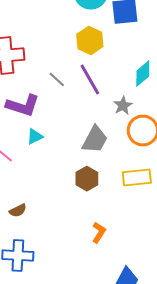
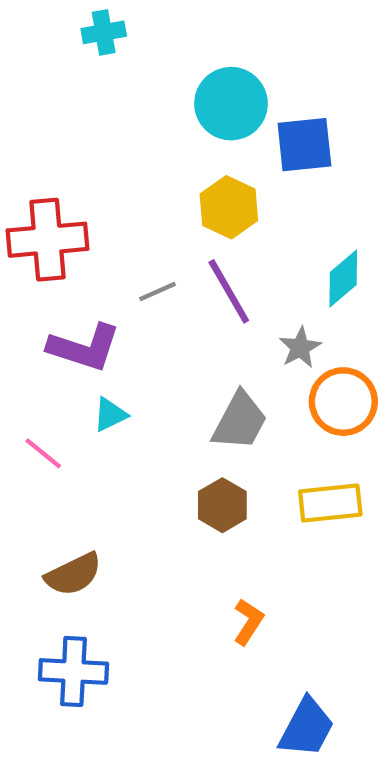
gray line: (57, 80) -> (158, 291), turned -66
brown semicircle: (18, 210) -> (73, 574), size x1.5

